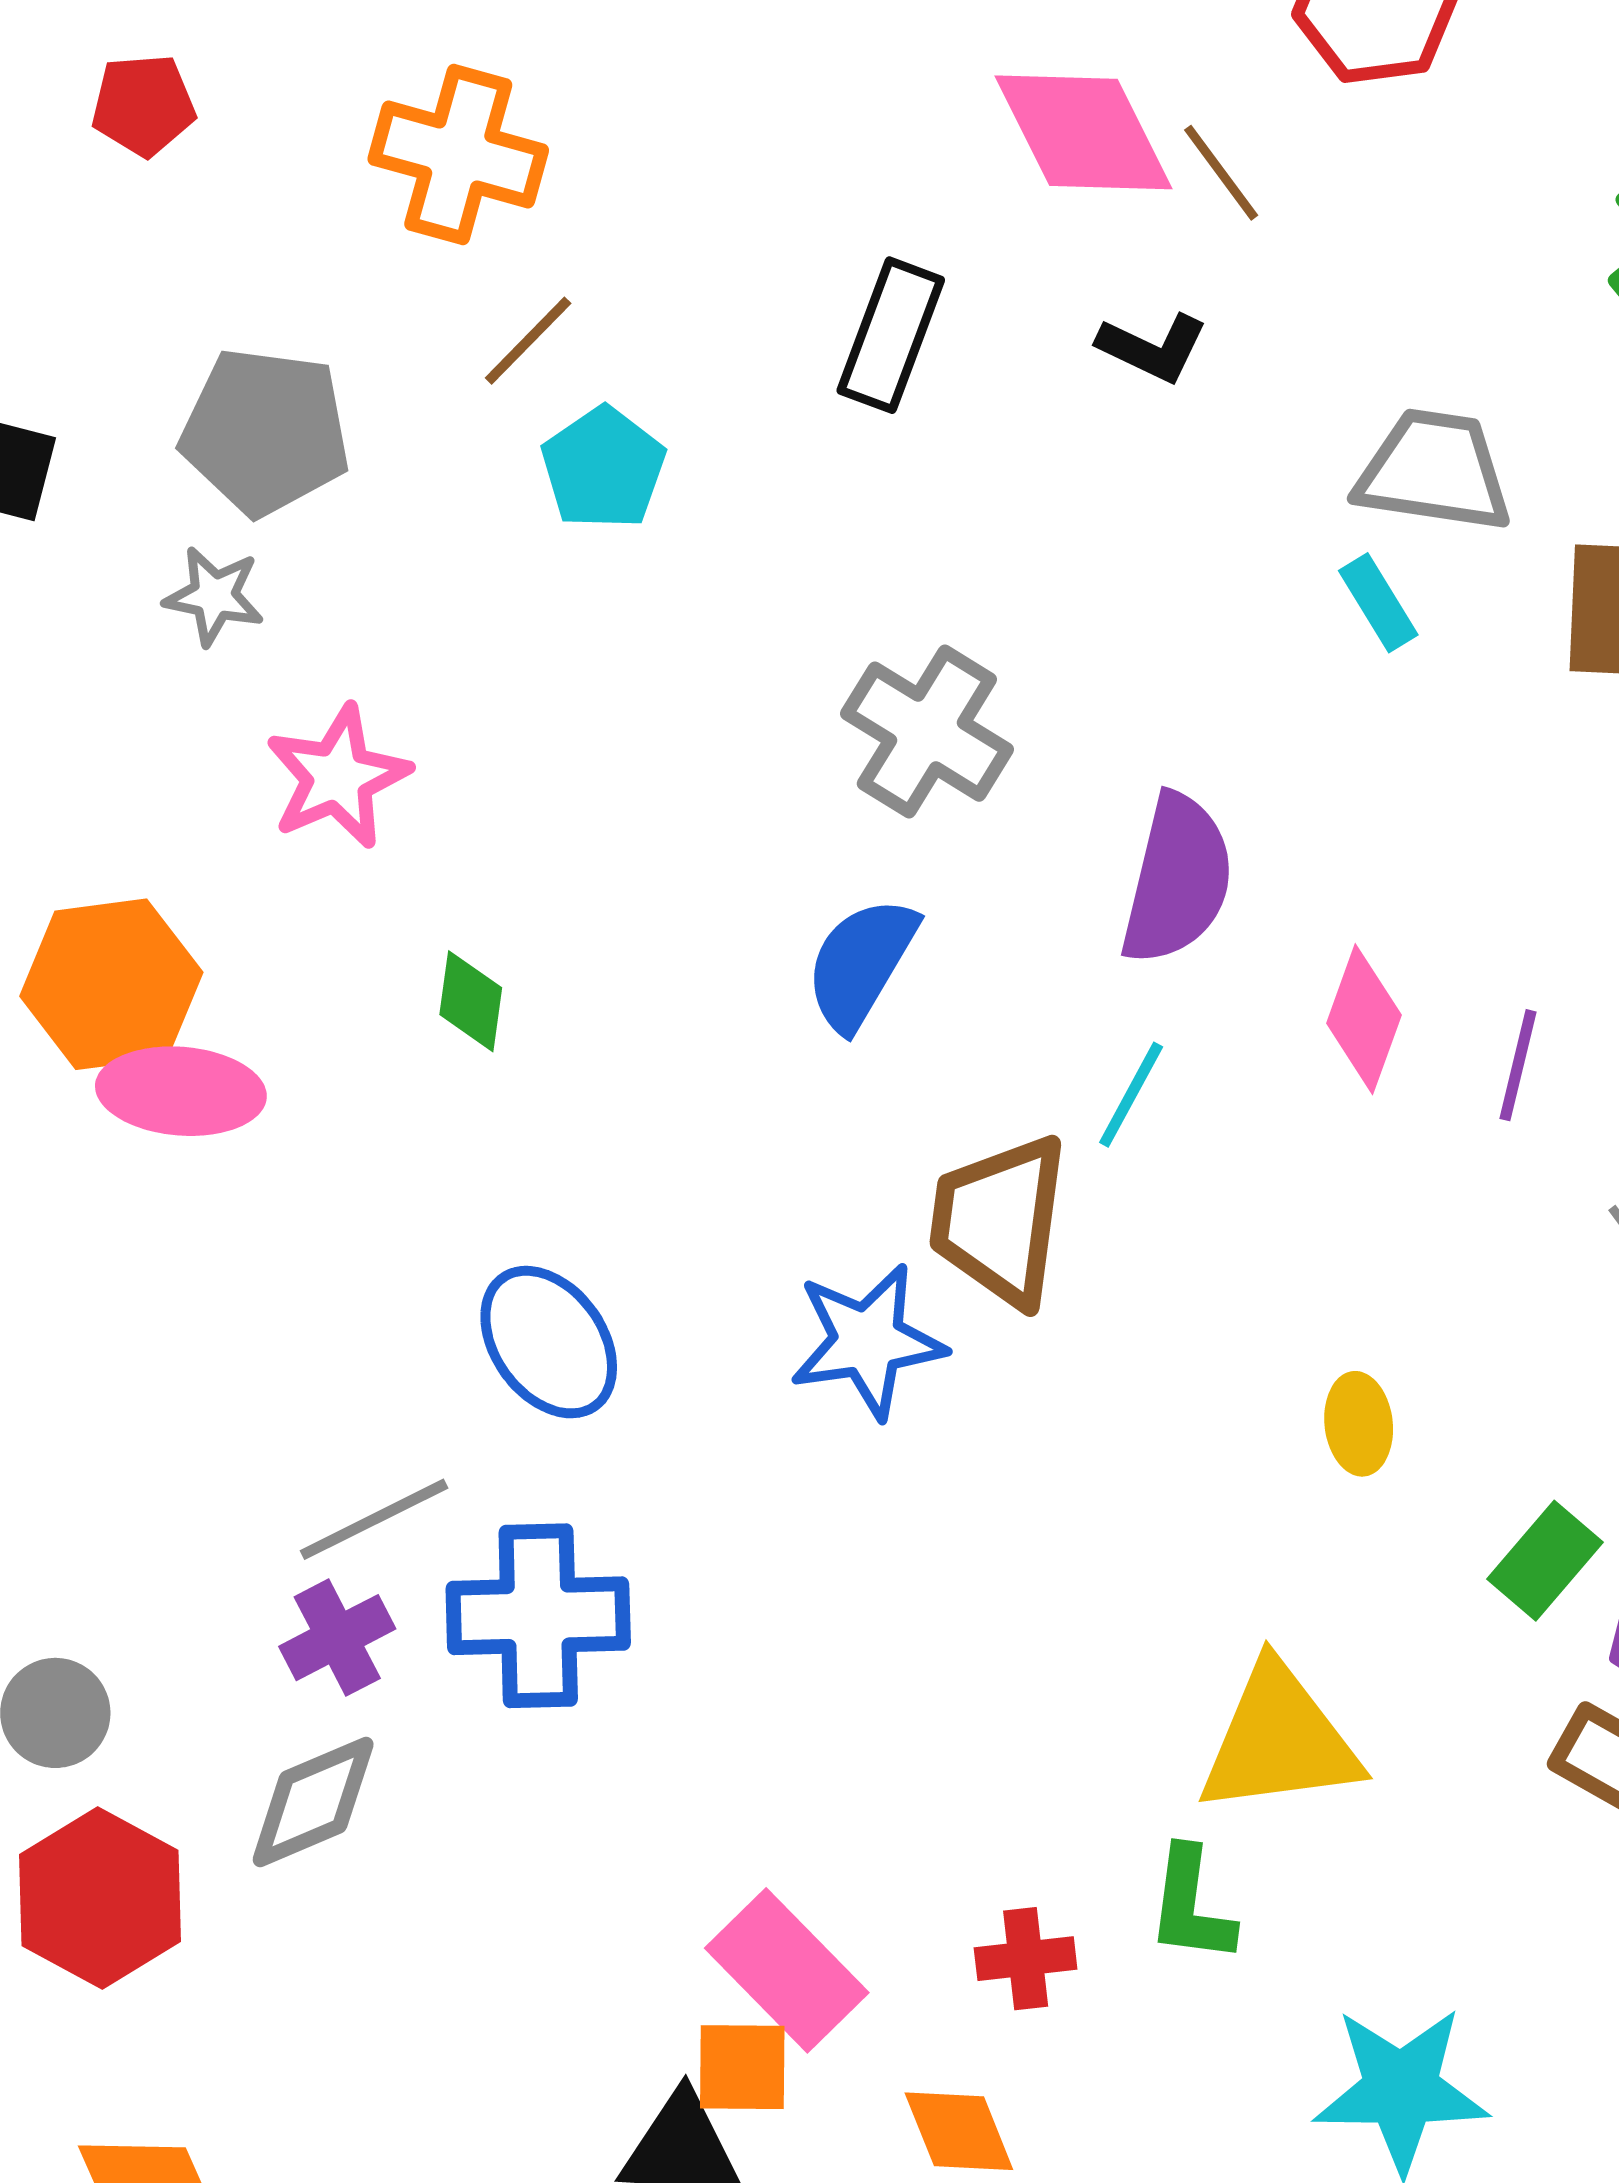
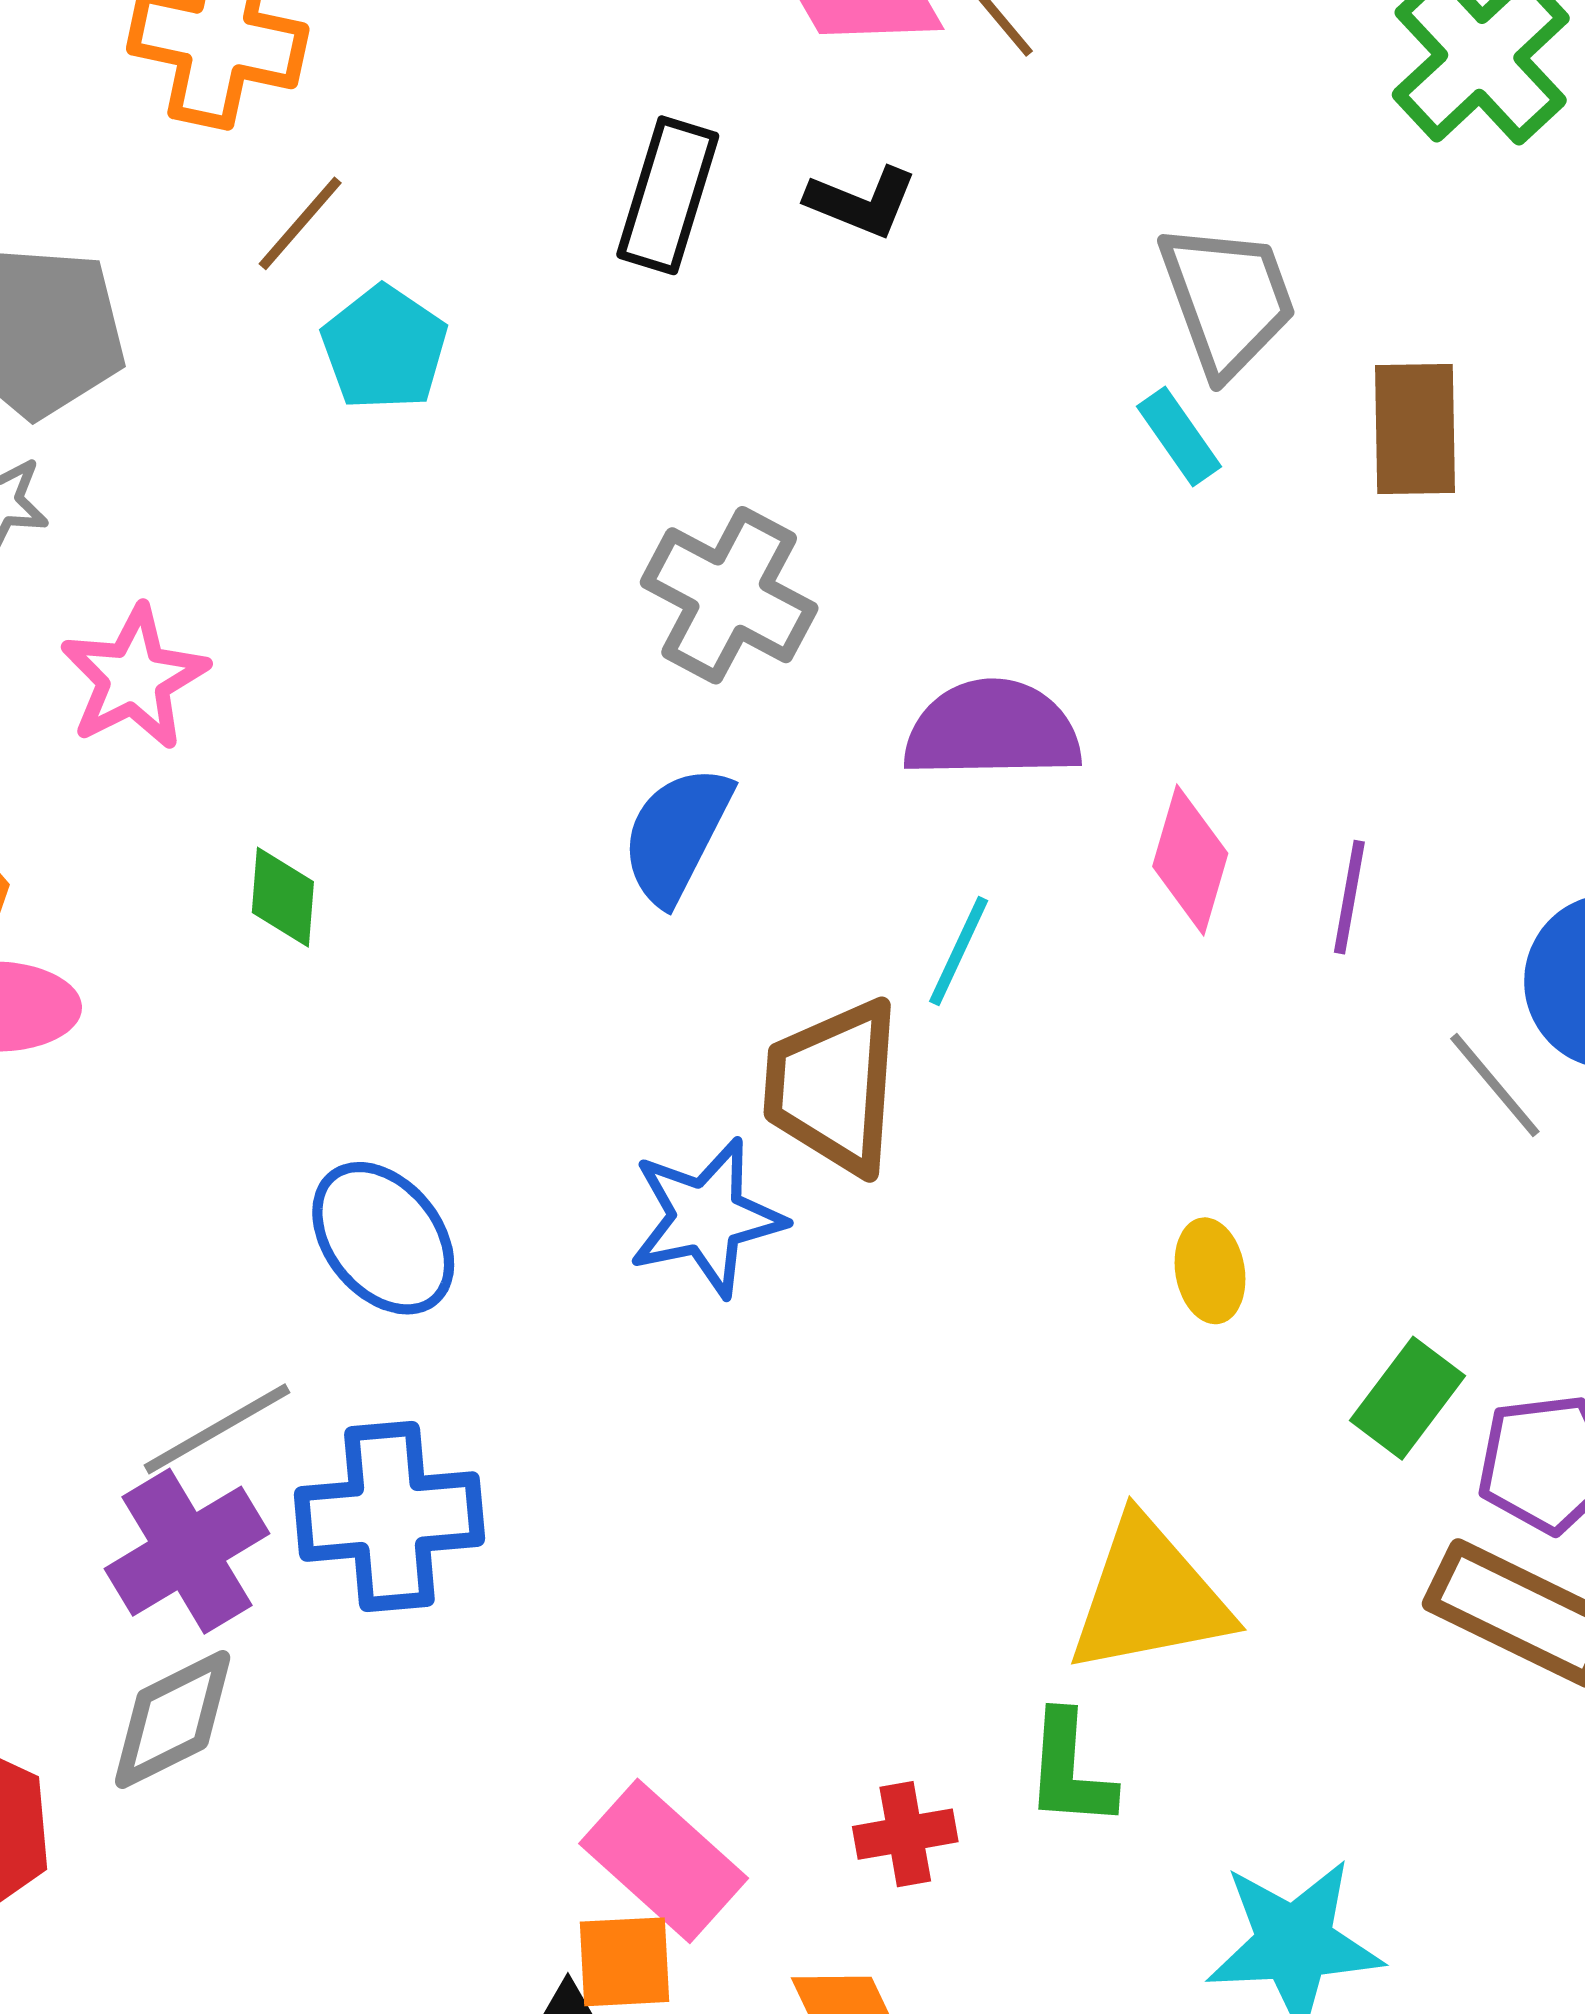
black L-shape: (1153, 348) -> (862, 202), moved
gray trapezoid: (1434, 471) -> (1227, 299), turned 65
purple semicircle: (1177, 879) -> (992, 730), turned -101
purple cross: (337, 1638) -> (187, 1551), size x1.4

